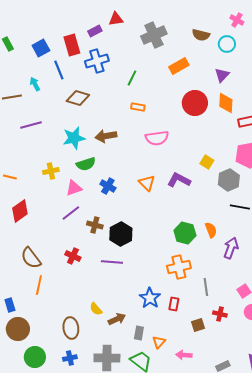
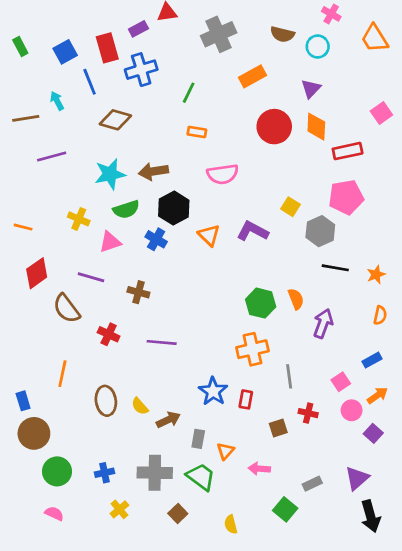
yellow cross: (51, 171) -> (79, 219), turned 35
purple line: (71, 213) -> (91, 277), moved, turned 54
black hexagon: (121, 234) -> (174, 208), moved
brown semicircle: (31, 258) -> (67, 309), moved
brown ellipse: (71, 328) -> (106, 401), moved

